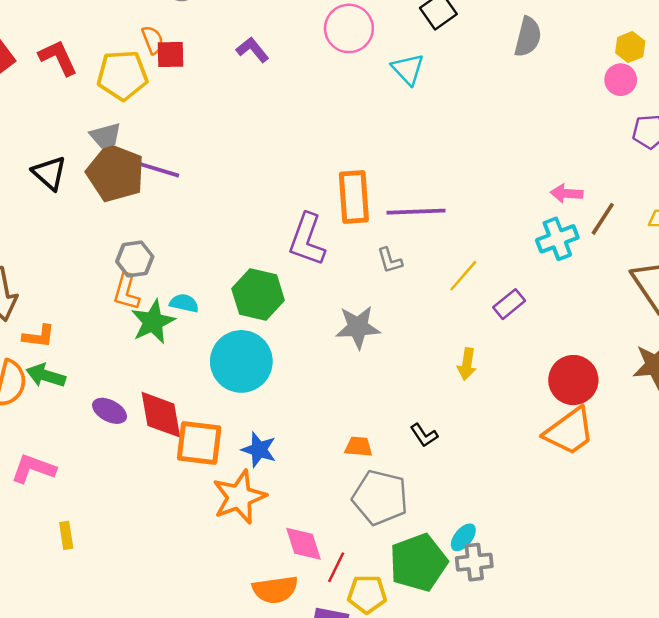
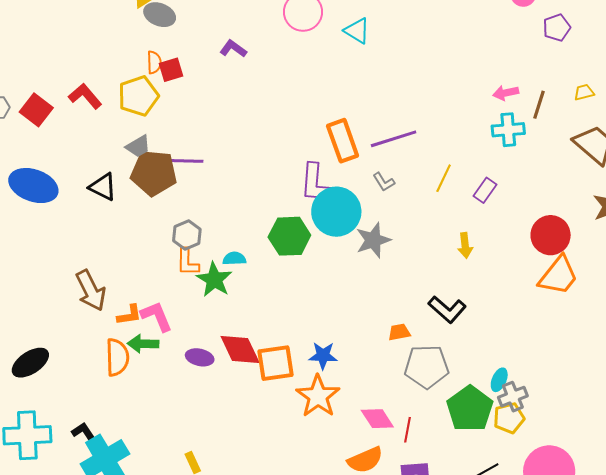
orange semicircle: (153, 40) -> (154, 62), turned 35
cyan cross: (557, 239) -> (508, 130), turned 32
cyan circle: (241, 361) -> (336, 212), moved
black L-shape: (424, 435) -> (447, 309), size x1.6
pink L-shape: (33, 469) -> (157, 316), moved, turned 63
yellow pentagon: (367, 594) -> (509, 418), moved

